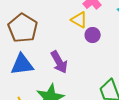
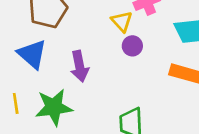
blue triangle: (22, 64) -> (32, 54), turned 30

